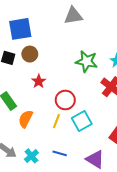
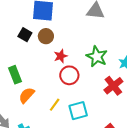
red star: (39, 81) -> (61, 56), moved
red circle: (65, 100) -> (69, 75), moved

